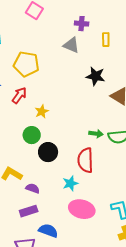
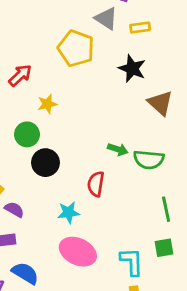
yellow rectangle: (106, 40) -> (140, 27), moved, turned 72
yellow pentagon: (26, 64) -> (76, 48), moved
red semicircle: (85, 160) -> (96, 184), size x0.7

